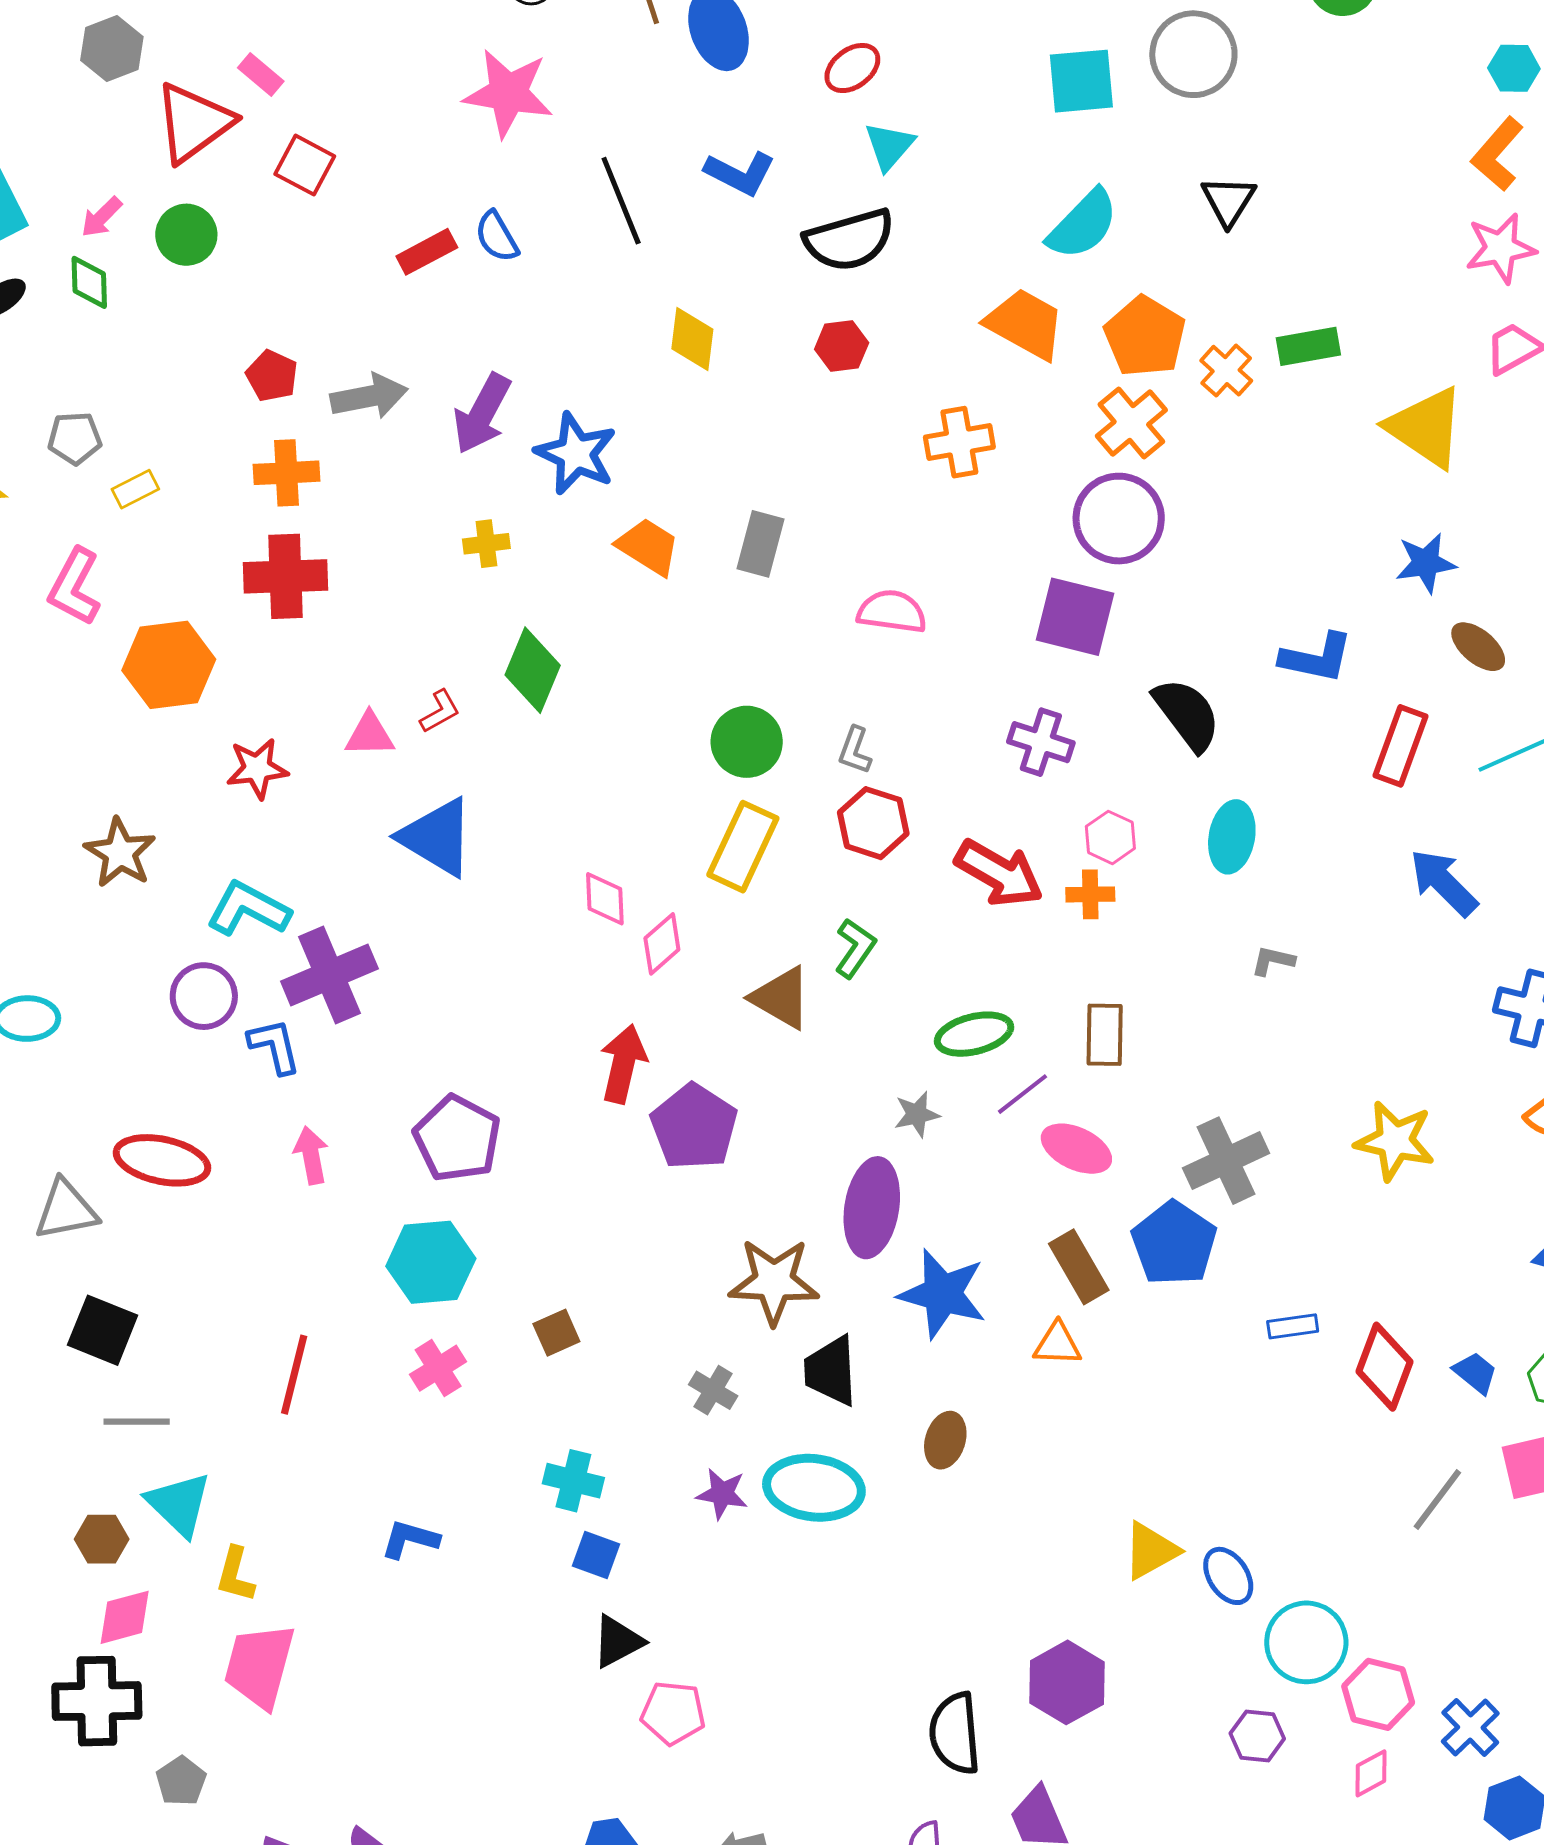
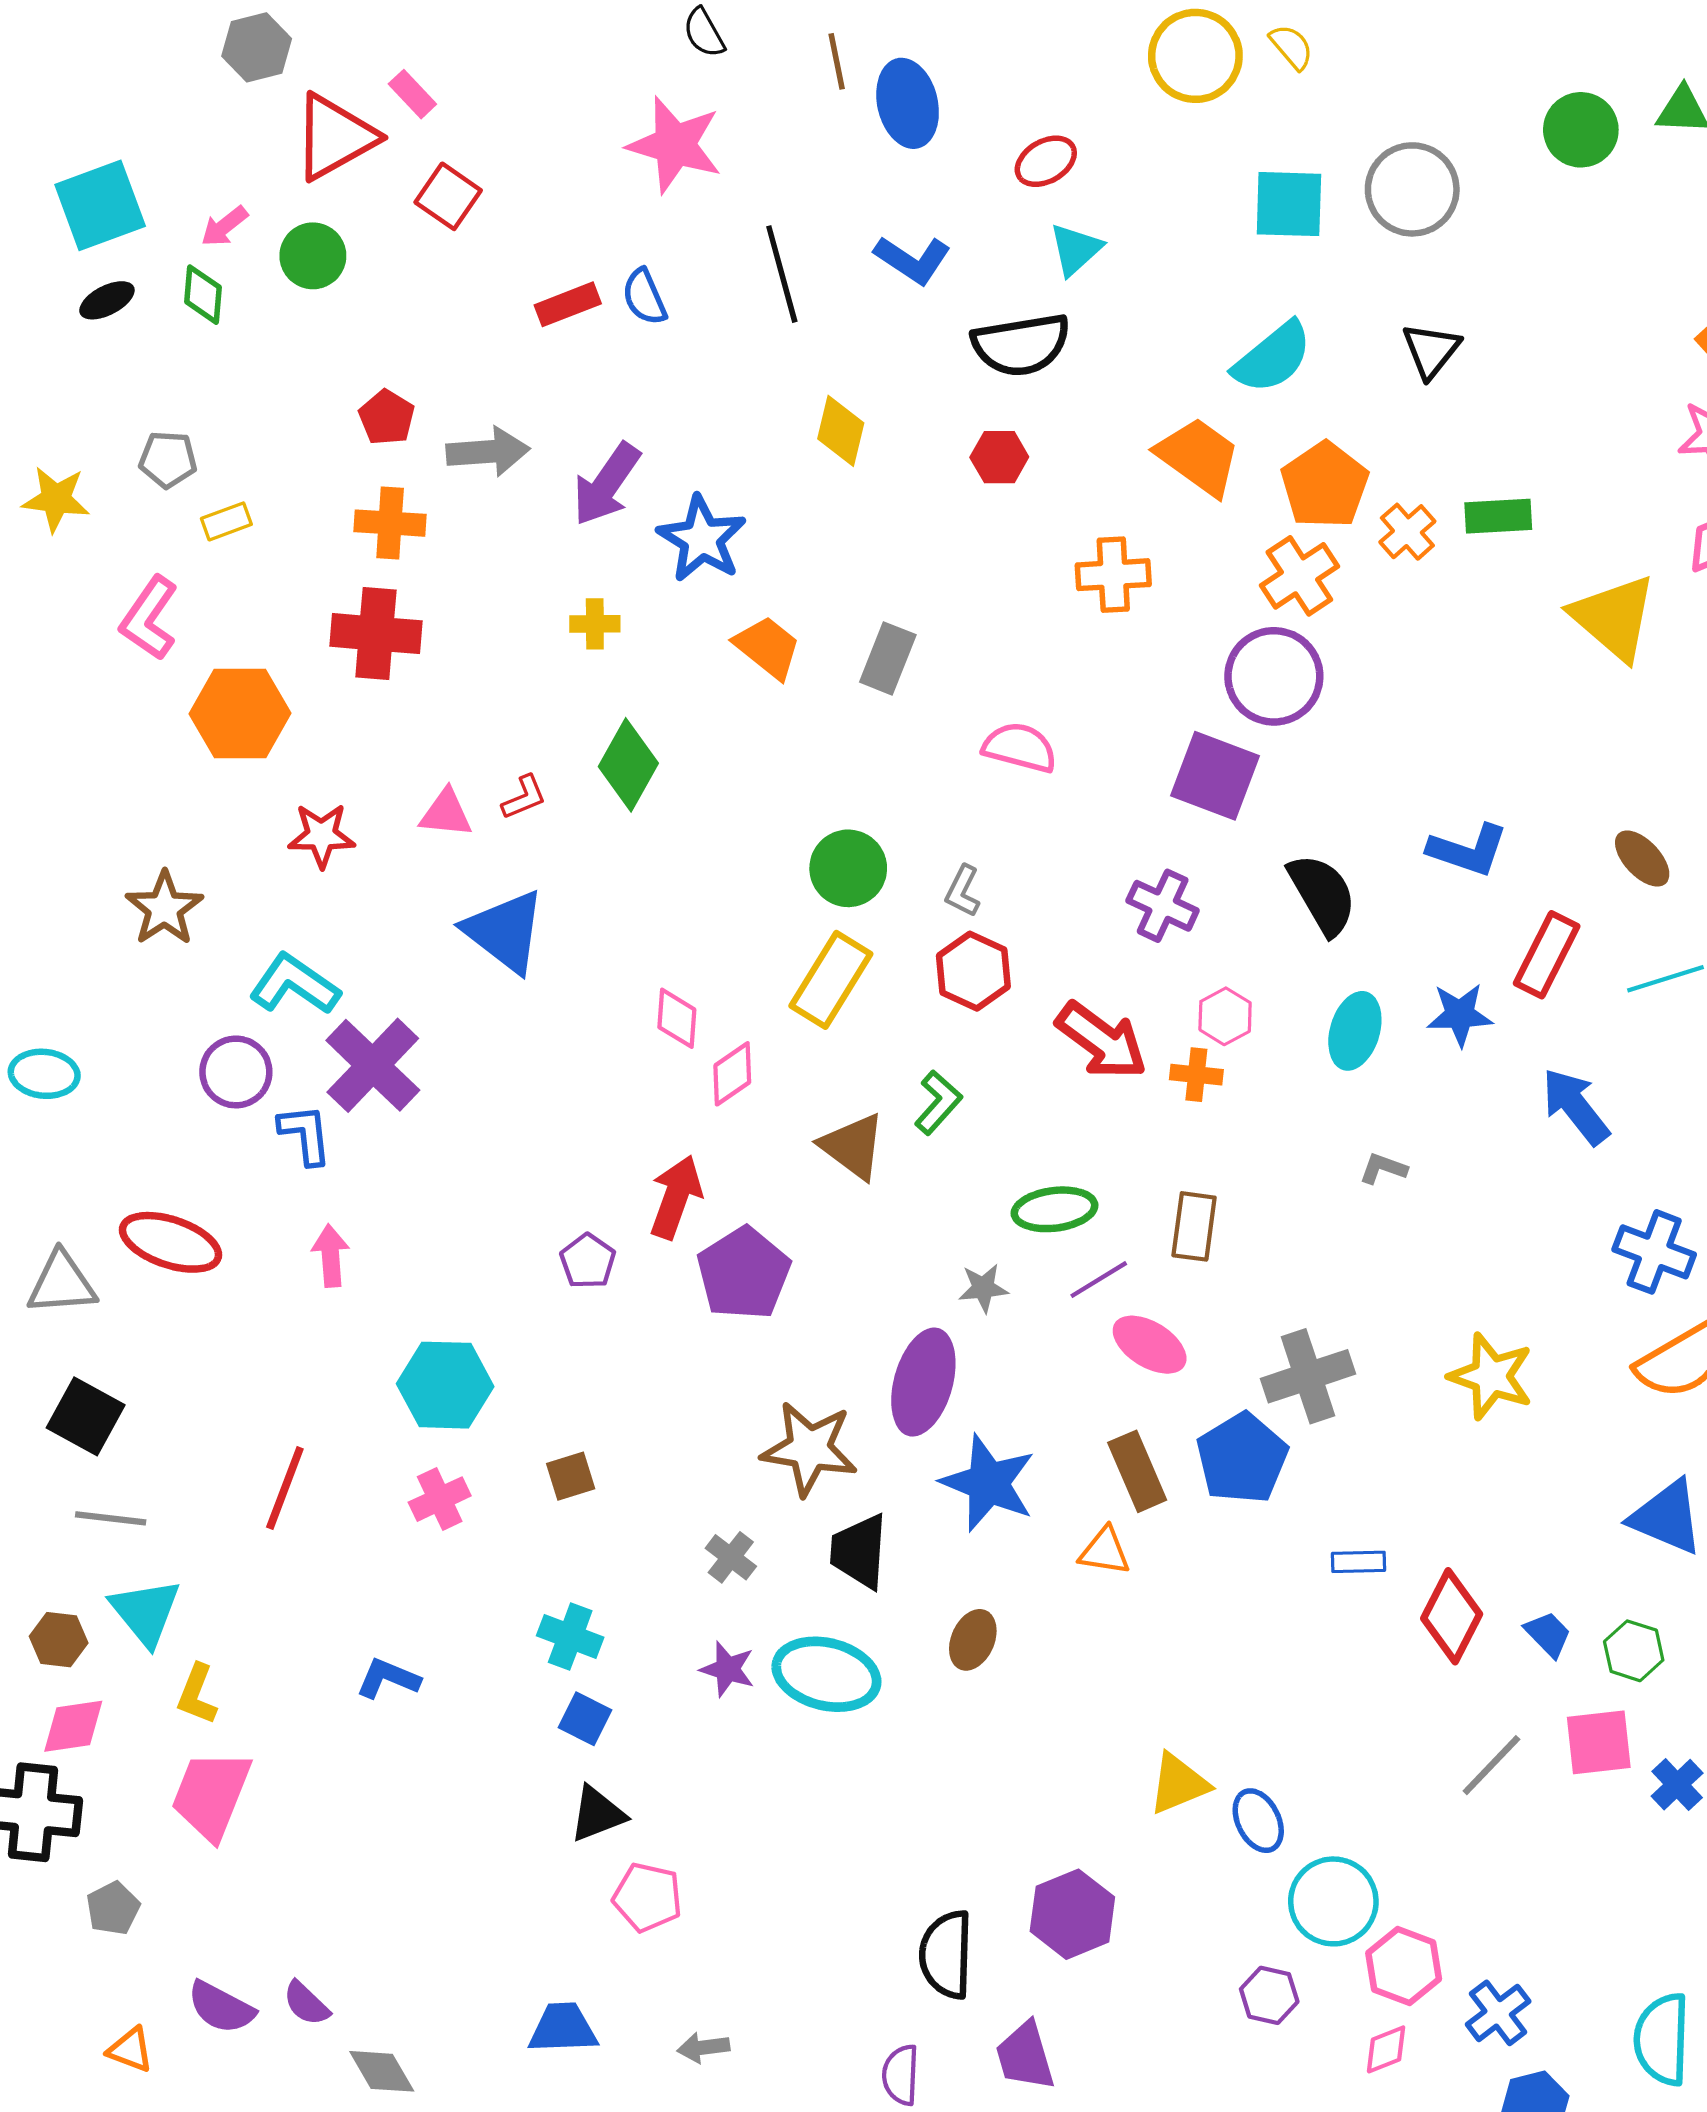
blue star: (1426, 563) -> (1460, 1015), moved
purple cross: (329, 975) -> (373, 1065), turned -30
purple pentagon: (457, 1139) -> (588, 1261), moved, size x0.6

